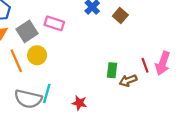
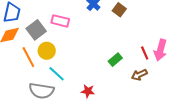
green rectangle: (112, 70) -> (115, 60), turned 48
brown arrow: (128, 81) -> (139, 75), moved
cyan line: (47, 94) -> (57, 74), moved, turned -60

